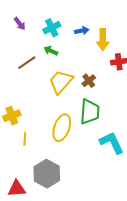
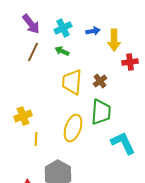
purple arrow: (20, 24) -> (31, 24), size x1.5
brown line: (27, 63) -> (33, 52), moved, turned -30
yellow trapezoid: (61, 82) -> (72, 82), turned -36

